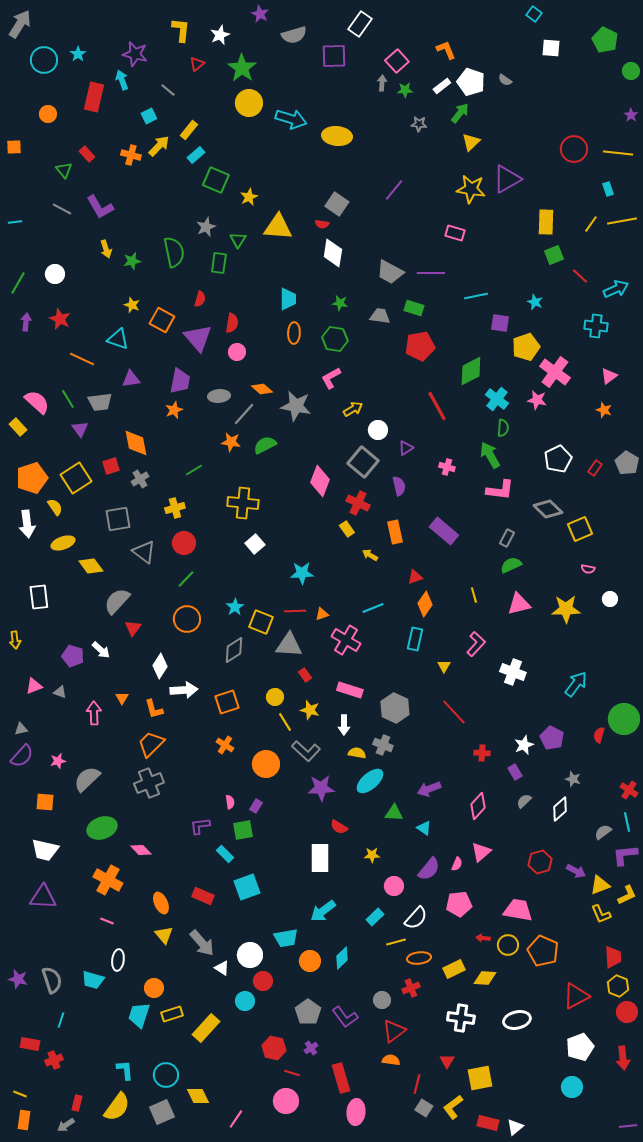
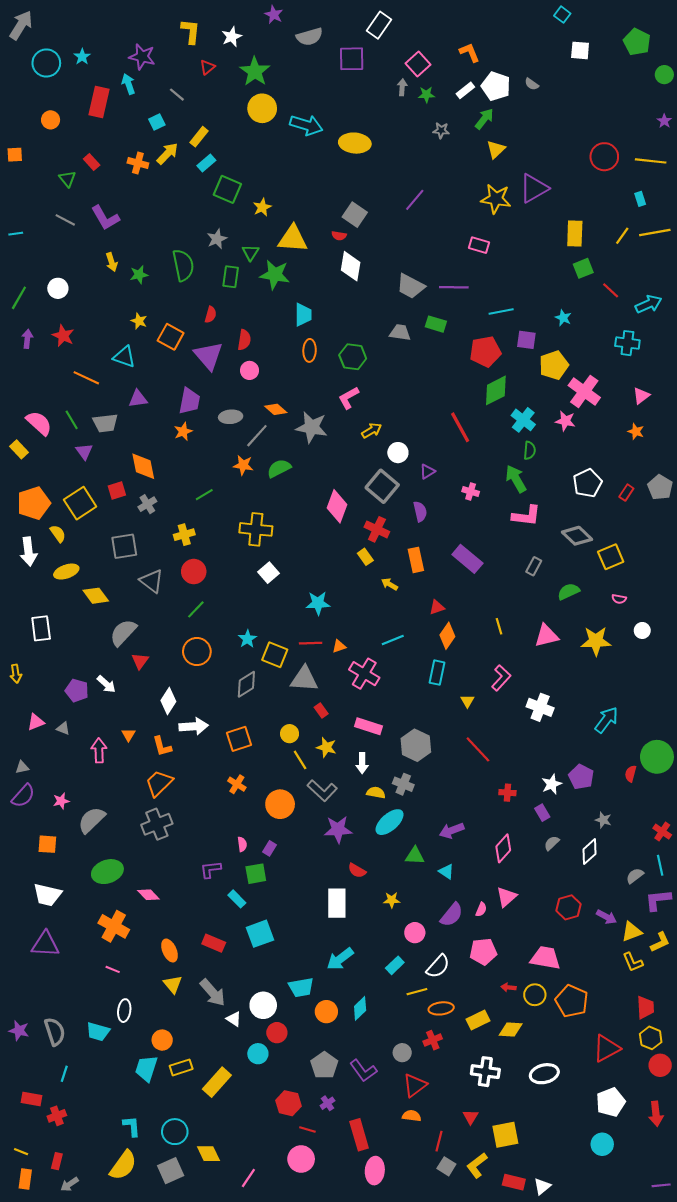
green star: (340, 303) -> (275, 275), moved, size x1.8
red pentagon: (420, 346) -> (485, 351), moved
green semicircle: (511, 565) -> (569, 592), moved
red rectangle: (77, 1103) -> (57, 1161), moved

